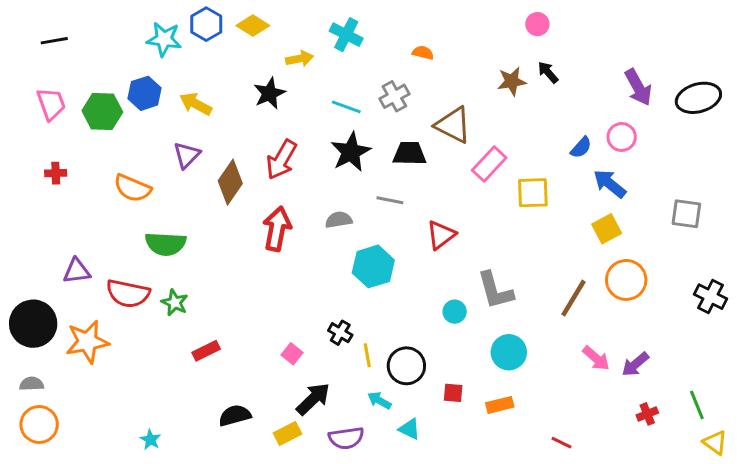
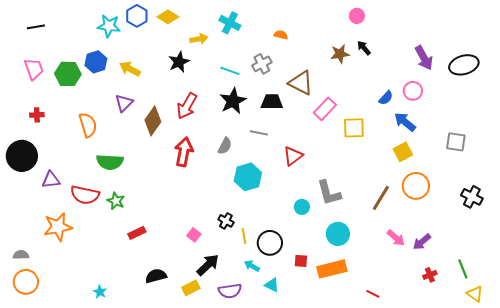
orange semicircle: (132, 188) -> (88, 125), turned -130
gray semicircle: (339, 220) -> (225, 146), turned 126
black circle: (33, 324) -> (22, 156), moved
orange rectangle: (500, 405) -> (332, 269), size x1.6

